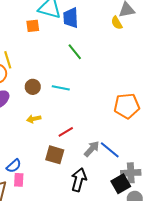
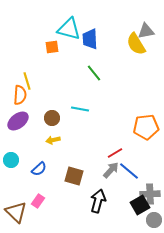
yellow semicircle: (117, 23) -> (136, 44), size x1.6
brown circle: (33, 87) -> (52, 118), moved
red line: (66, 132) -> (115, 153), moved
blue semicircle: (14, 166) -> (39, 169), moved
pink rectangle: (19, 180) -> (38, 201), turned 32

